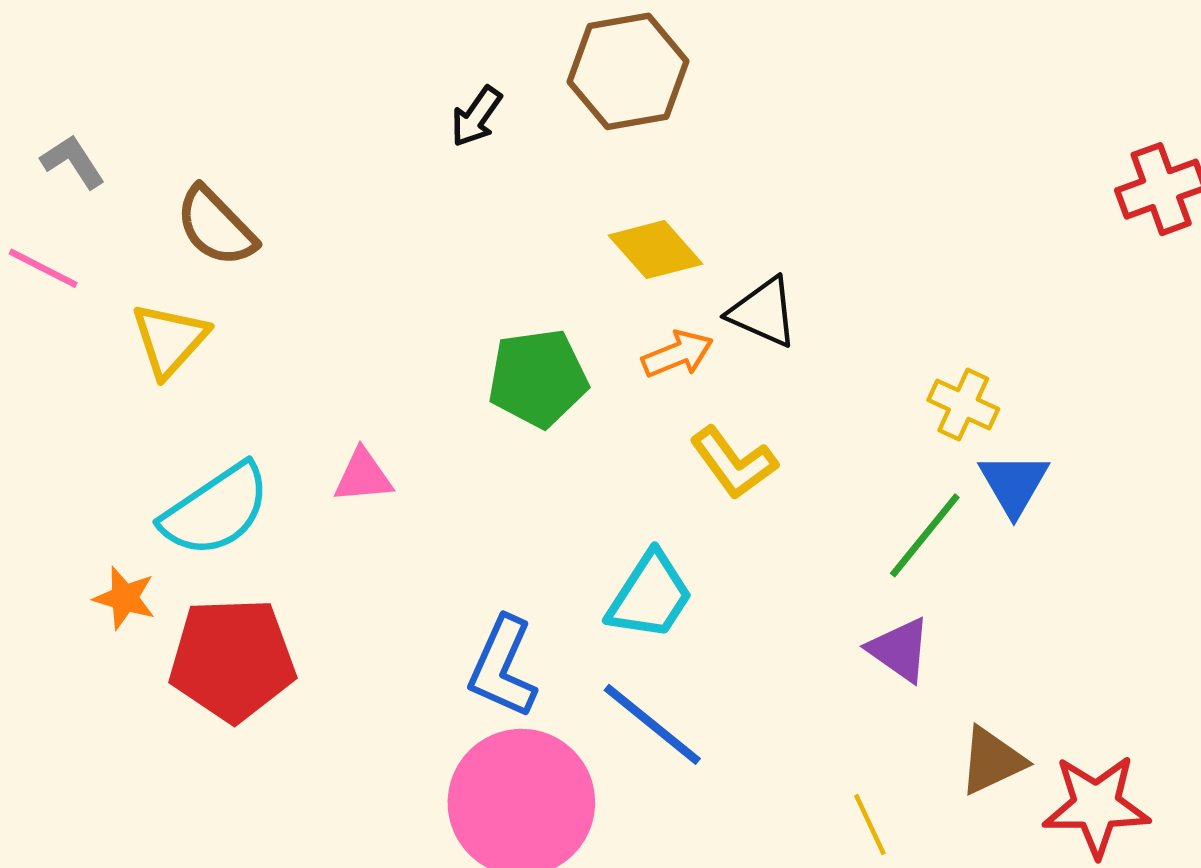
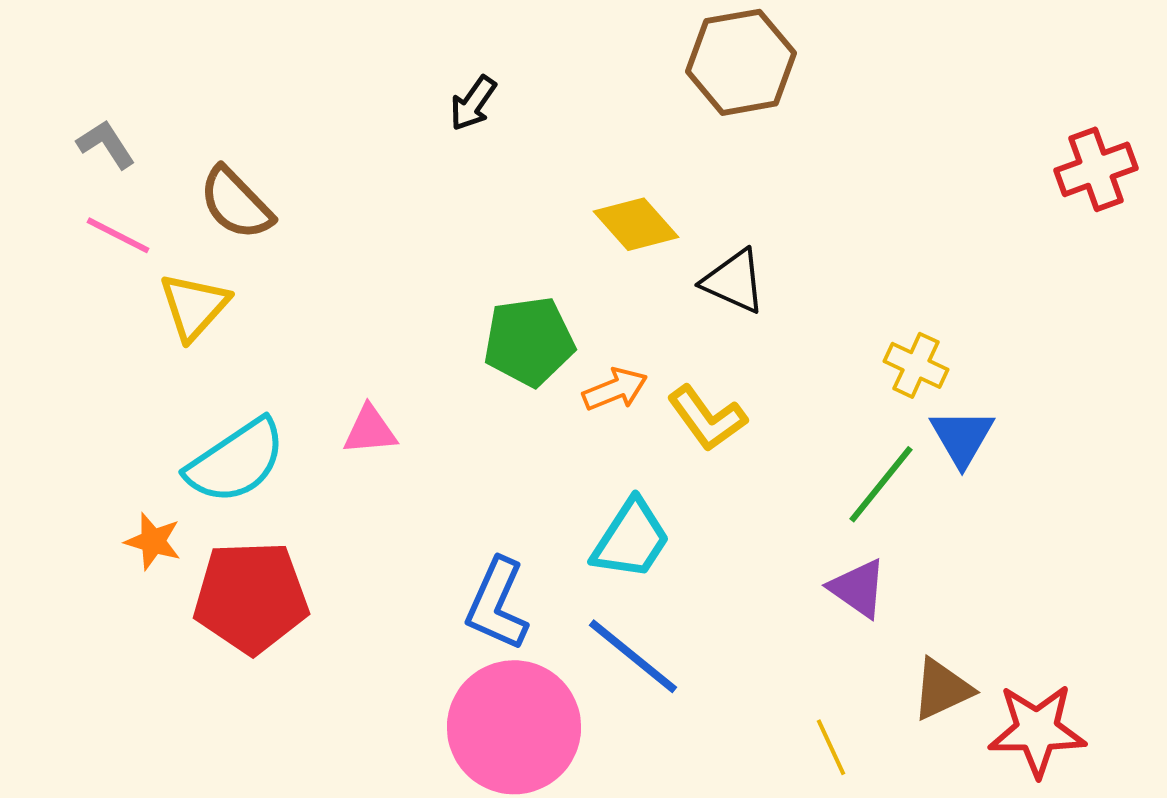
brown hexagon: (628, 71) -> (741, 62), moved
pink line: (43, 268) -> (118, 235), moved
orange arrow: (677, 354) -> (615, 389), moved

